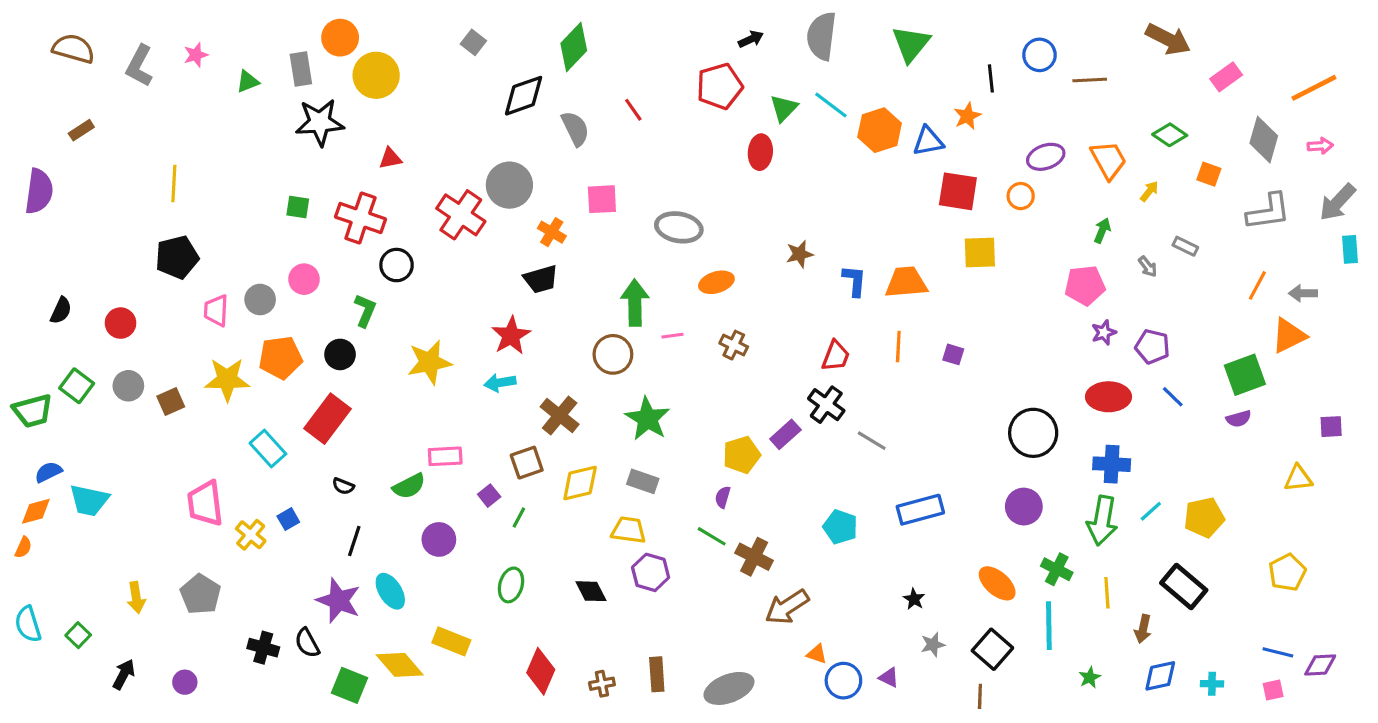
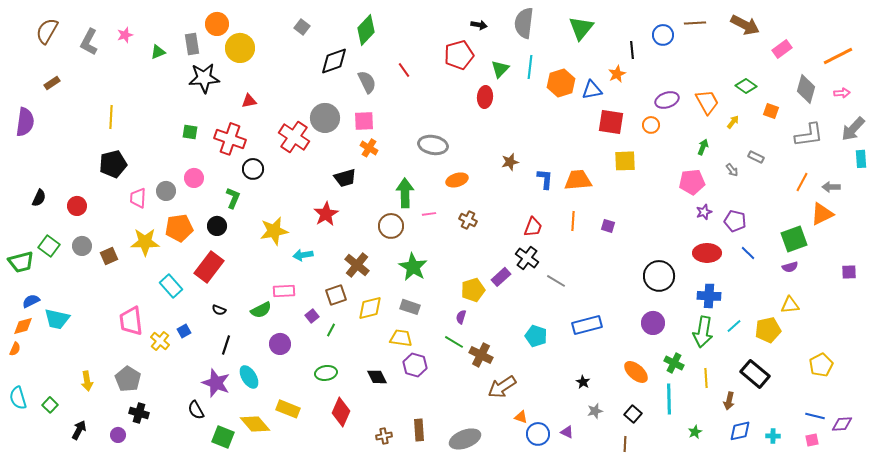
black arrow: (751, 39) -> (479, 25), turned 35
brown semicircle: (73, 49) -> (47, 31), turned -76
brown line: (1090, 80) -> (695, 23), moved
cyan line: (831, 105) -> (530, 67), turned 60
pink square: (602, 199) -> (364, 121), moved
orange cross: (552, 232) -> (369, 148), moved
cyan arrow: (500, 383) -> (303, 255), moved
yellow triangle: (1298, 478) -> (790, 305), moved
green ellipse: (511, 585) -> (326, 373), turned 65
black cross: (263, 648) -> (139, 413), moved
black square: (992, 649) -> (633, 414), size x0.7
red diamond: (541, 671) -> (341, 412), moved

